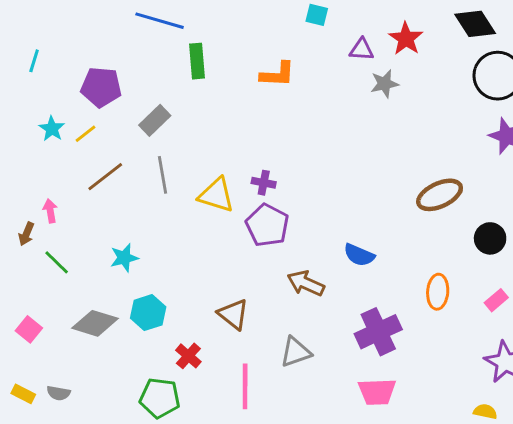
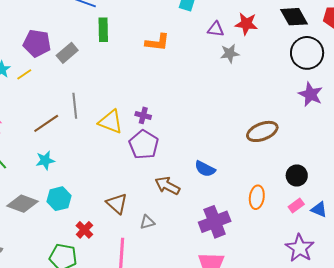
red star: (406, 39) -> (246, 24), turned -30
gray rectangle: (155, 120) -> (67, 53), moved
brown line: (105, 177) -> (46, 123), moved
black circle: (490, 238) -> (297, 176), moved
gray triangle: (296, 352) -> (147, 222), moved, size x0.7

